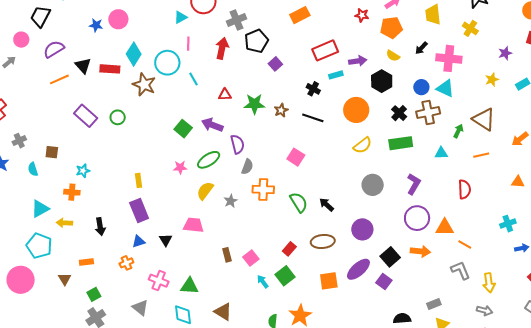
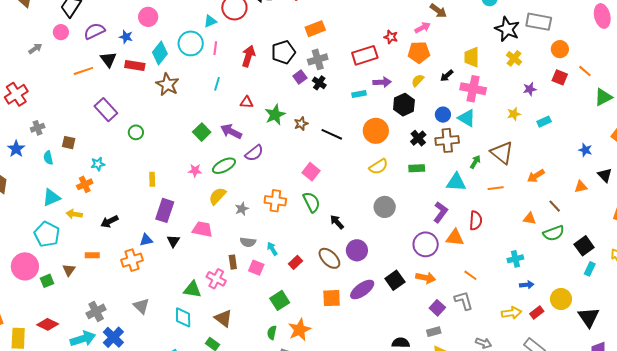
orange rectangle: (300, 15) -> (315, 29), moved
yellow trapezoid: (433, 15) -> (472, 57), moved
gray cross: (236, 20) -> (318, 59), moved
blue star: (96, 25) -> (126, 37), moved
yellow cross: (470, 28) -> (514, 58), moved
pink circle: (21, 40) -> (61, 32), moved
purple semicircle: (54, 49) -> (94, 31), moved
red rectangle: (325, 50) -> (365, 55), moved
yellow semicircle: (393, 56) -> (418, 80), turned 96
cyan circle: (167, 63) -> (191, 43), moved
cyan line: (194, 79) -> (217, 84), turned 40
black cross: (313, 89) -> (319, 83), moved
green star: (254, 104) -> (275, 115), turned -30
green circle: (118, 117) -> (136, 132), moved
green rectangle: (401, 143) -> (417, 168), size x0.7
purple semicircle: (237, 144) -> (254, 153), turned 60
cyan triangle: (441, 153) -> (456, 182), size x1.5
gray semicircle: (247, 167) -> (248, 242), moved, turned 70
purple L-shape: (414, 184) -> (440, 212), moved
orange cross: (72, 192) -> (85, 184), turned -35
green semicircle: (299, 202) -> (312, 202), moved
purple rectangle: (139, 210) -> (165, 210), moved, turned 35
black arrow: (100, 227) -> (109, 221), turned 66
orange triangle: (445, 227) -> (455, 238), moved
purple circle: (362, 229) -> (357, 250), moved
brown ellipse: (323, 241) -> (329, 258), turned 45
pink square: (251, 258) -> (256, 268), turned -35
orange cross: (126, 263) -> (132, 260), size x1.5
green square: (285, 276) -> (280, 300), moved
pink cross: (159, 281) -> (216, 279), moved
cyan arrow: (263, 282) -> (272, 249), moved
purple square: (384, 282) -> (437, 308), moved
yellow arrow: (489, 283) -> (511, 313), moved, turned -96
green square: (94, 294) -> (47, 281), moved

